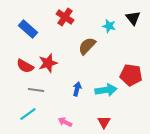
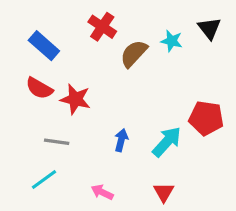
brown semicircle: (87, 46) -> (134, 54), moved
red star: (48, 63) -> (75, 99), turned 30
red semicircle: (25, 66) -> (39, 88), moved
cyan arrow: (106, 90) -> (167, 142), turned -40

